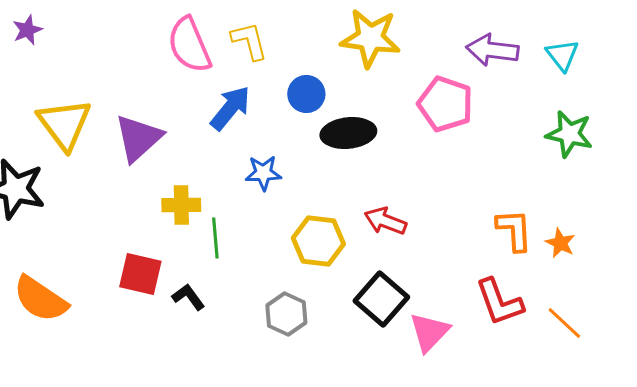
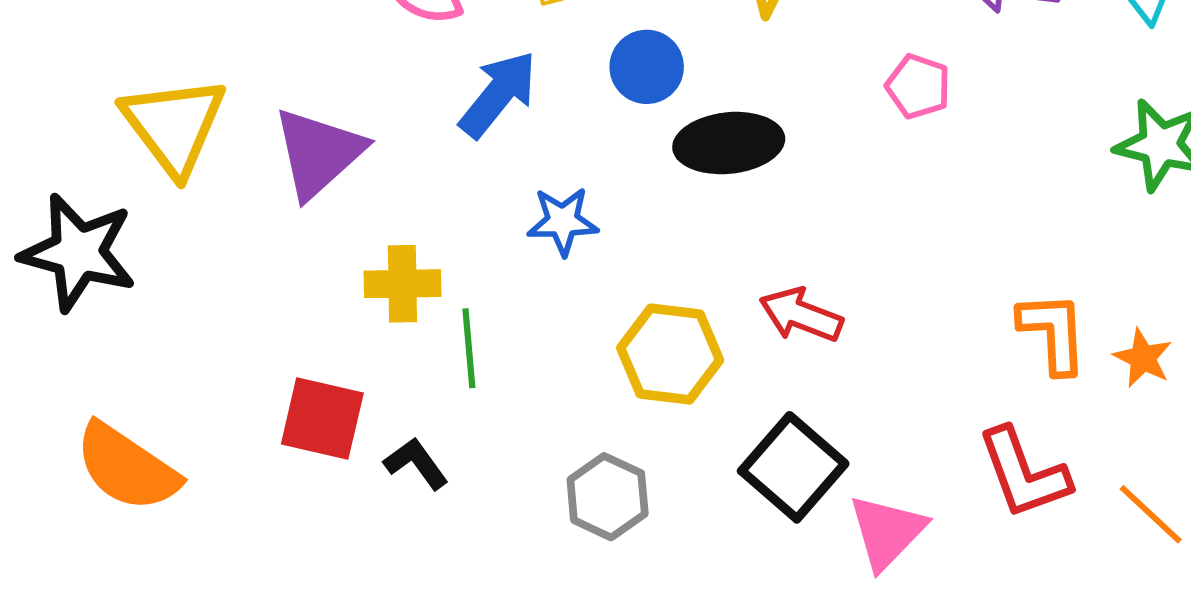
pink pentagon: (445, 104) -> (918, 86), size x0.6

